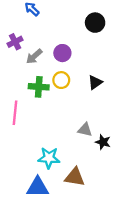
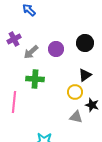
black circle: (95, 23) -> (85, 43), moved
yellow circle: (61, 80) -> (75, 92), moved
black star: (103, 142) -> (92, 105), moved

